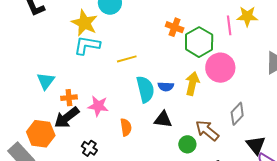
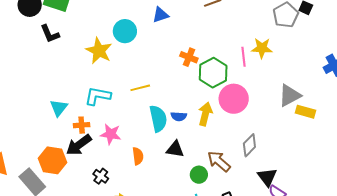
cyan L-shape: (87, 45) -> (98, 96), moved

